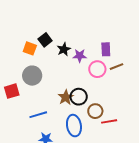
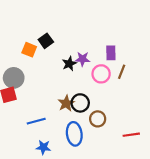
black star: (64, 49) -> (69, 64), moved
brown line: (116, 67) -> (122, 72), turned -48
gray circle: (32, 76) -> (14, 78), moved
red line: (109, 121) -> (131, 135), moved

